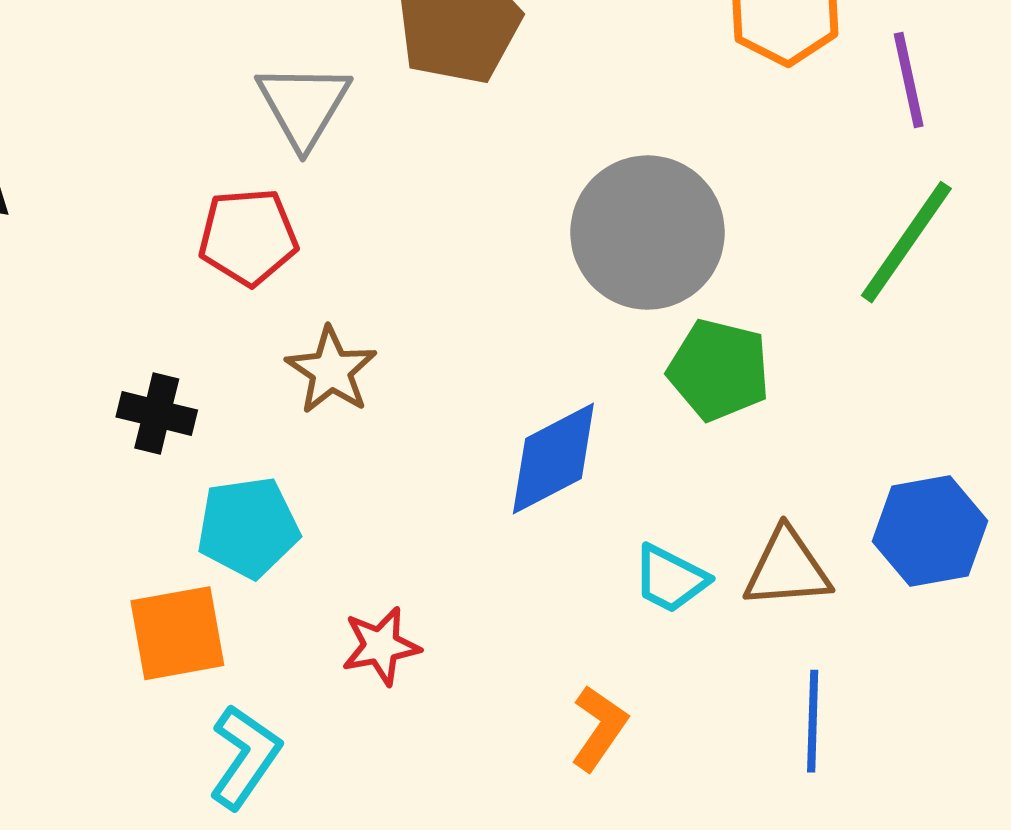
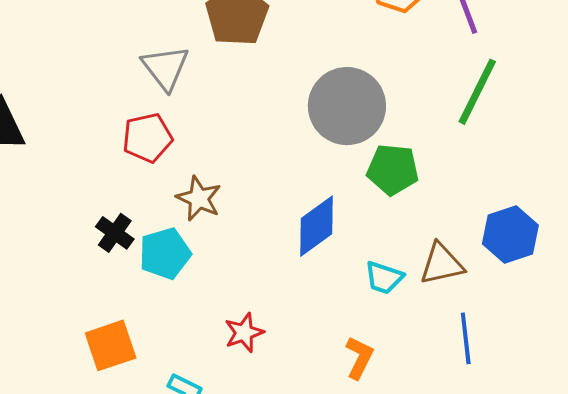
black cross: (157, 413) -> (115, 233), turned 30
cyan pentagon: (248, 527) -> (165, 253), moved
orange square: (177, 633) -> (111, 345), moved

